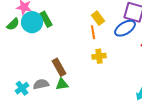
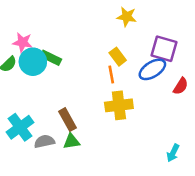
green rectangle: (46, 19) -> (51, 58), turned -35
yellow cross: (99, 56) -> (119, 105), size x1.5
cyan cross: (22, 88) -> (20, 127), moved, size x1.5

